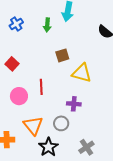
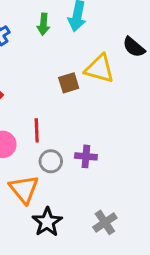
green arrow: (47, 25) -> (43, 24), moved
yellow triangle: (82, 73) -> (100, 69), moved
gray circle: (61, 123) -> (51, 161), moved

